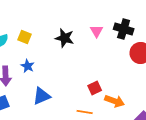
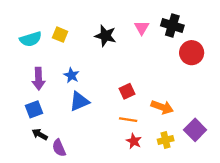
blue star: (28, 66) -> (71, 75), moved
red square: (95, 88) -> (127, 91), moved

